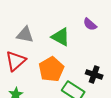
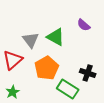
gray triangle: (25, 35) -> (31, 40), moved, turned 42

